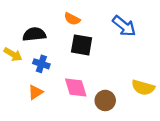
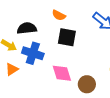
blue cross: (41, 64) -> (33, 53), size x1.5
orange triangle: (35, 92) -> (12, 69), moved

